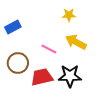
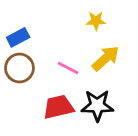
yellow arrow: (76, 42) -> (106, 58), turned 110
brown circle: (18, 63) -> (19, 68), moved

